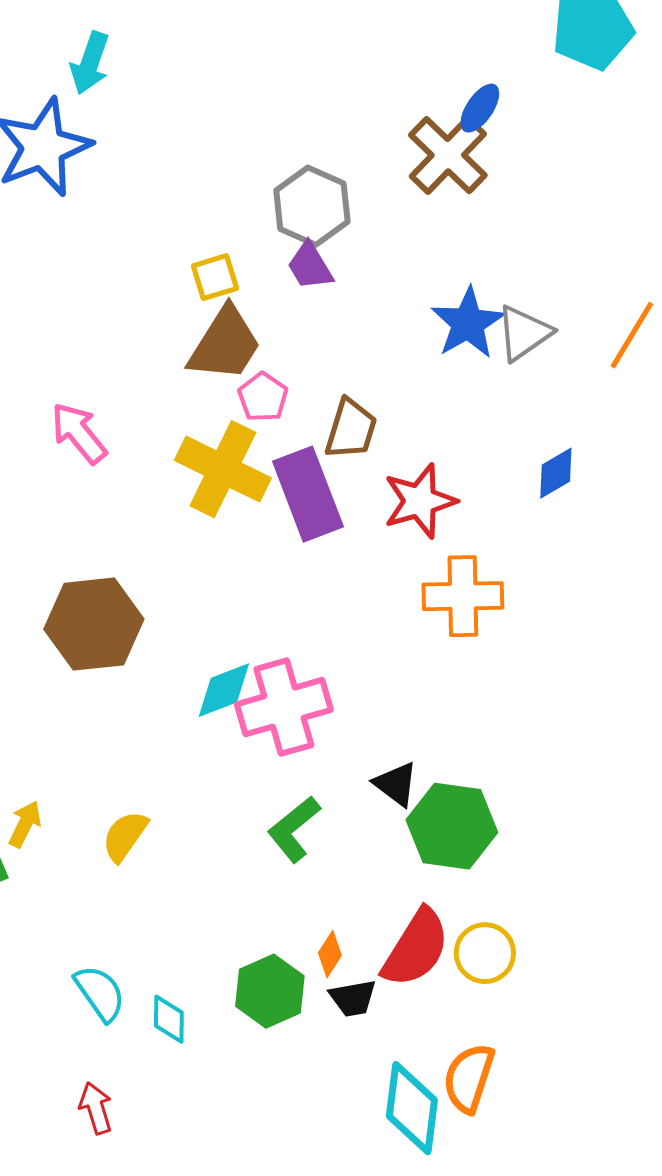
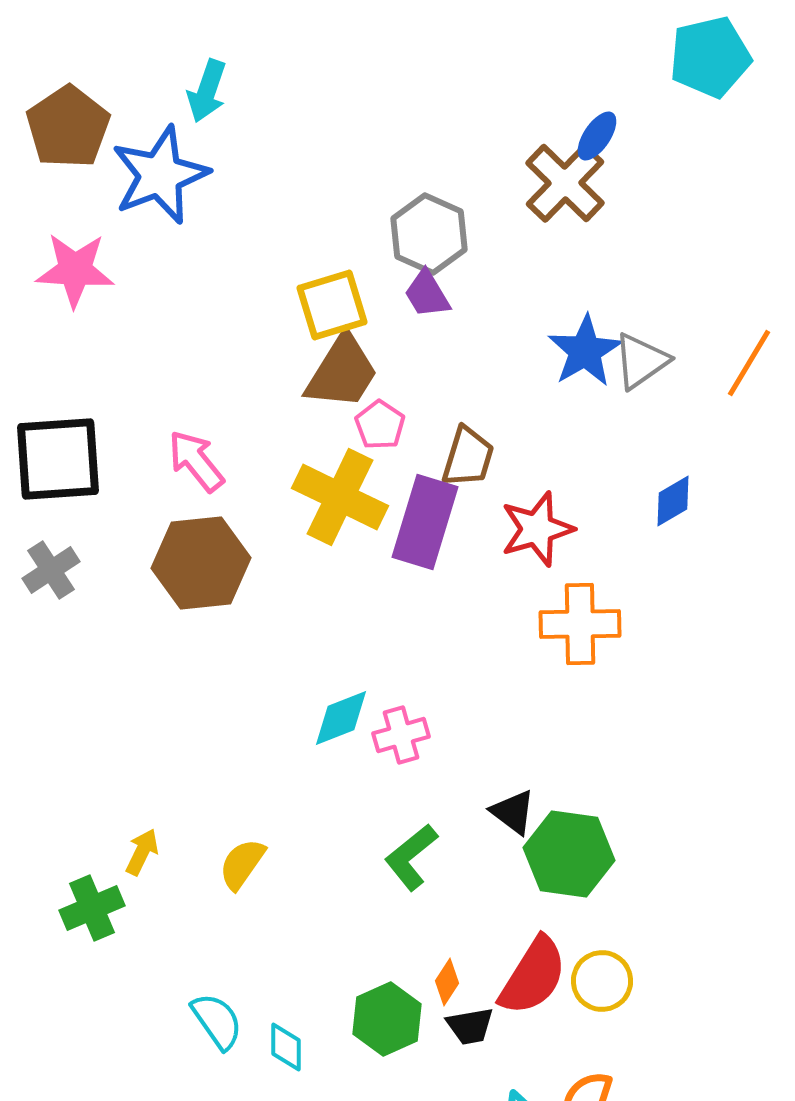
yellow square: (215, 277) -> (332, 305), size x1.5
purple rectangle: (308, 494) -> (425, 522), turned 38
brown hexagon: (94, 624) -> (201, 563), moved
pink cross: (284, 707) -> (401, 735), size x0.6

